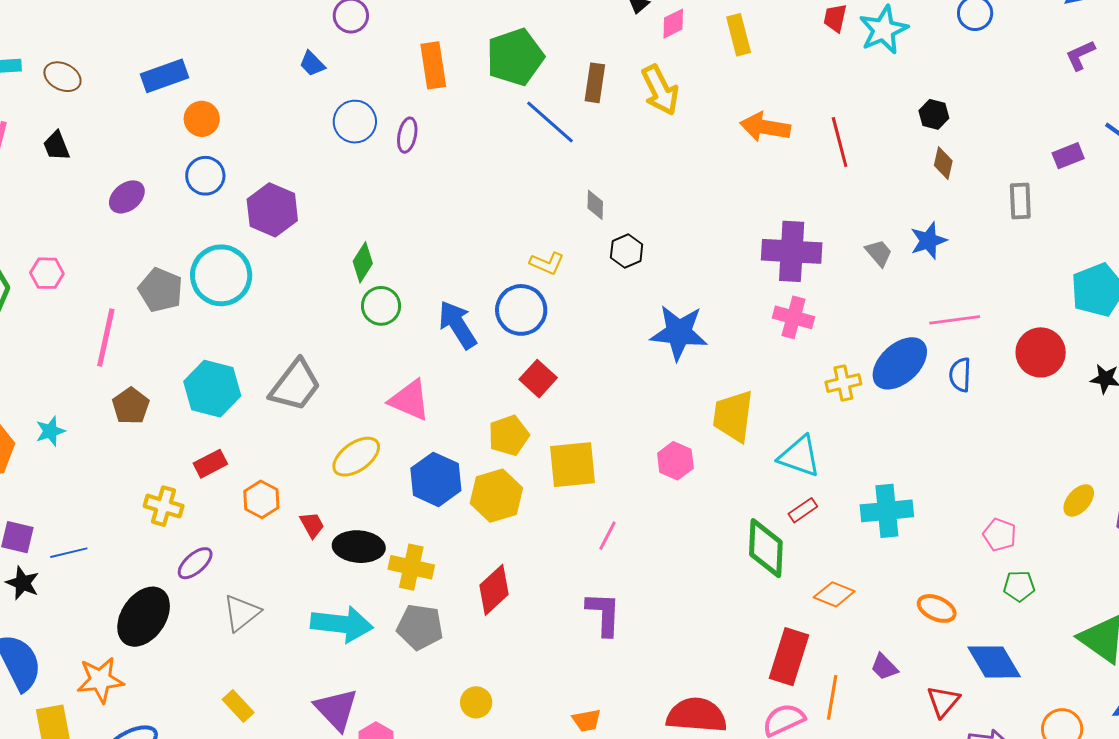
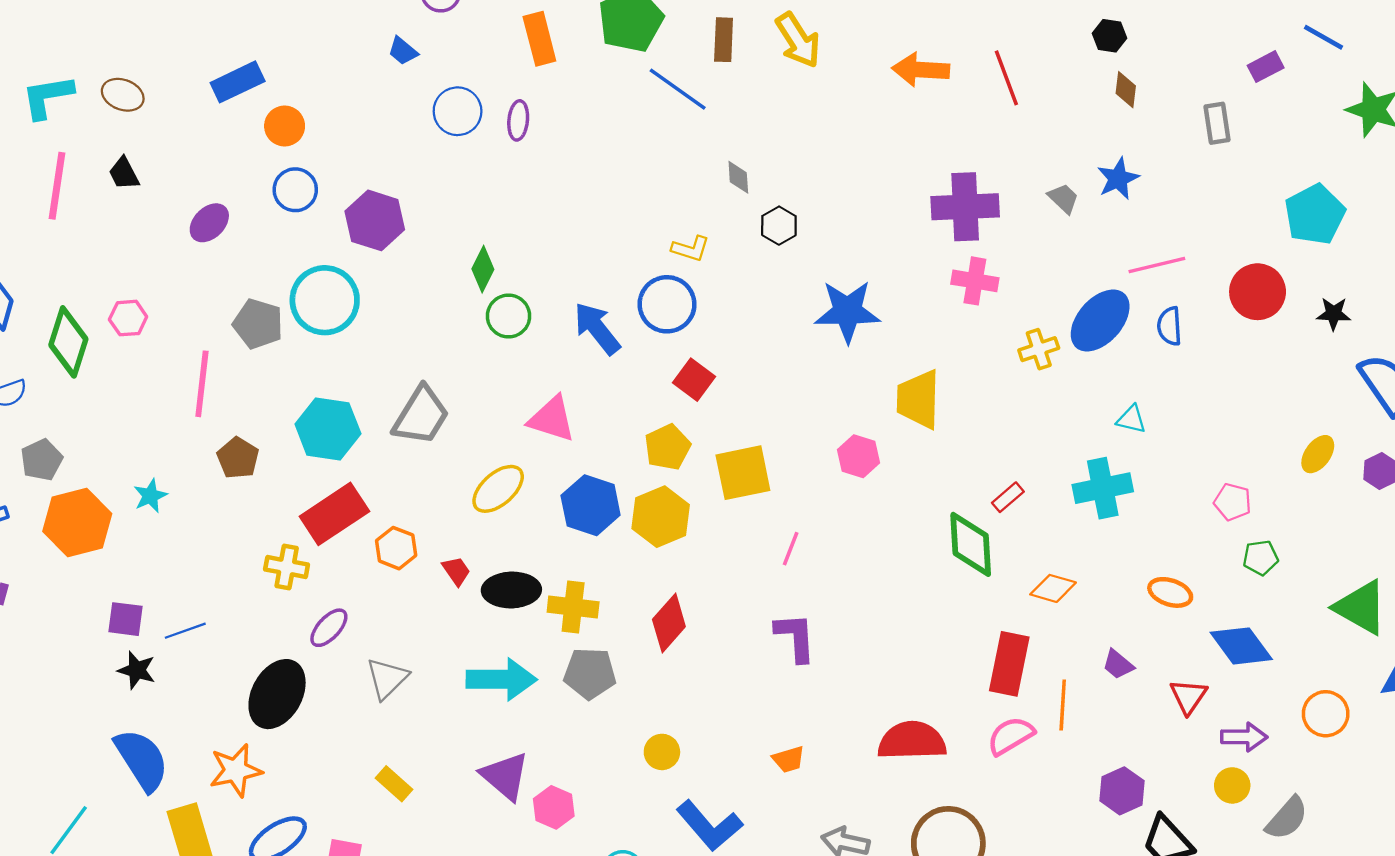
cyan triangle: (799, 456) -> (1131, 419), moved, size x0.6
red rectangle: (210, 464) -> (334, 514), size x1.8

